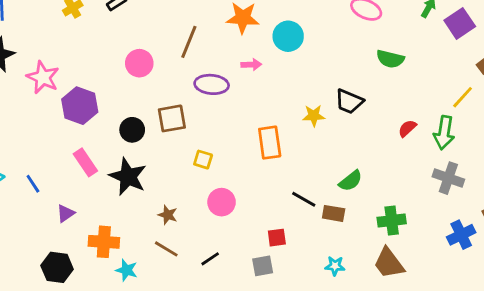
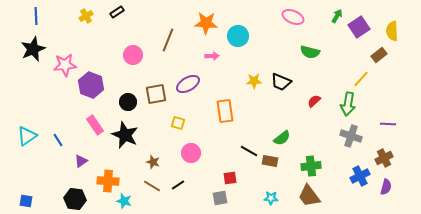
pink star: (43, 77) -> (65, 65), turned -30
purple ellipse: (212, 84) -> (188, 84), moved, turned -35
yellow star: (314, 116) -> (254, 81), moved
red semicircle: (407, 128) -> (314, 101), moved
black line: (210, 259) -> (178, 185), moved

